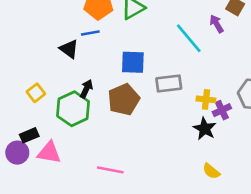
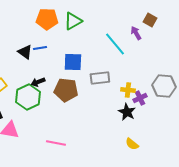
blue line: (90, 33) -> (40, 48), moved
black arrow: (86, 89) -> (38, 82), turned -136
brown pentagon: (124, 99) -> (66, 90), turned 30

